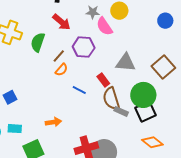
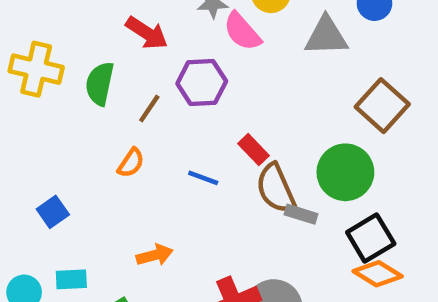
gray triangle: (126, 62) -> (326, 36), moved
orange semicircle: (61, 70) -> (131, 163), moved
black square: (146, 112) -> (371, 238), moved

